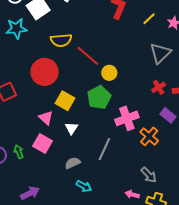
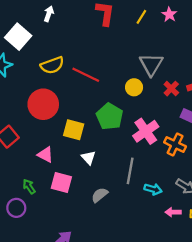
gray triangle: (160, 53) -> (151, 64), moved
yellow circle: (109, 73) -> (134, 87), moved
pink triangle: (46, 118) -> (45, 155), moved
green arrow: (19, 152) -> (29, 187), moved
cyan arrow: (84, 186) -> (153, 189), moved

